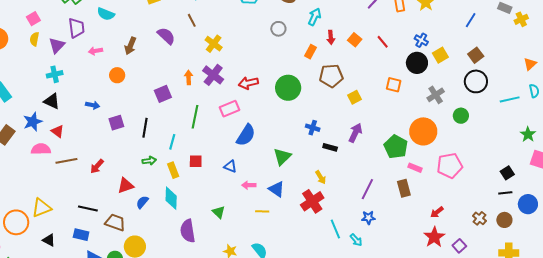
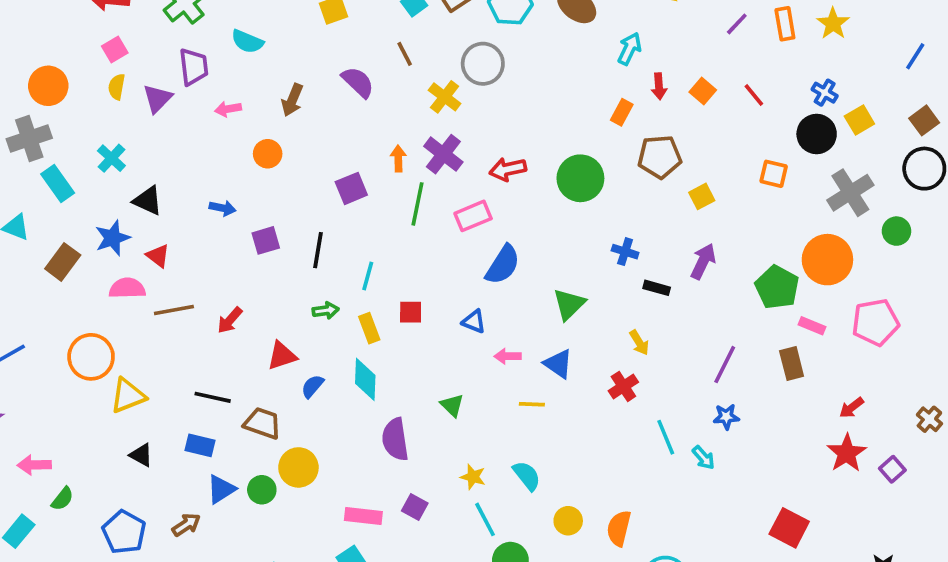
gray circle: (278, 29) -> (483, 64), moved, size x1.5
cyan cross: (55, 74) -> (111, 158), moved, turned -35
gray cross: (436, 95) -> (850, 193), size x1.4
green line: (195, 117) -> (417, 204), moved
red cross: (312, 201) -> (623, 386), size x0.7
orange circle: (16, 222) -> (91, 357), moved

